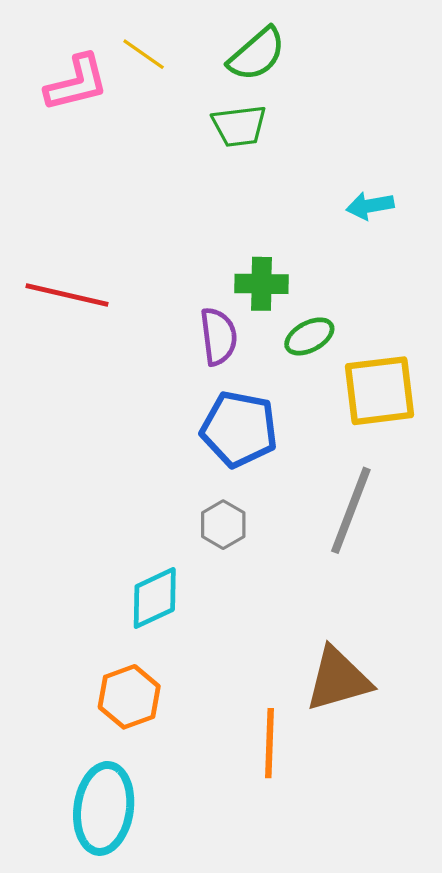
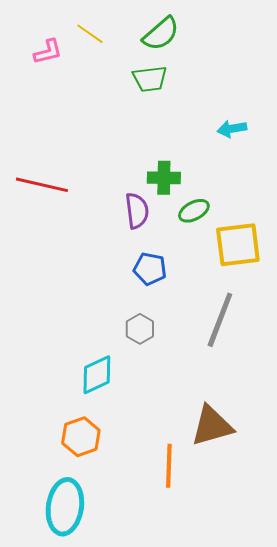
pink L-shape: (77, 83) -> (48, 52), size x0.7
blue pentagon: (239, 429) -> (150, 269), size x0.7

